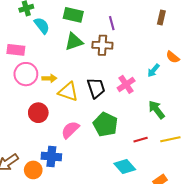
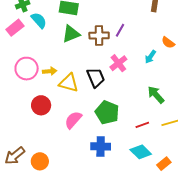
purple line: (112, 23) -> (120, 30), moved, turned 48
pink rectangle: (16, 50) -> (15, 28), moved, turned -42
pink cross: (126, 84) -> (118, 63), moved
blue cross: (51, 157) -> (101, 146), moved
cyan diamond: (125, 167) -> (141, 152), moved

